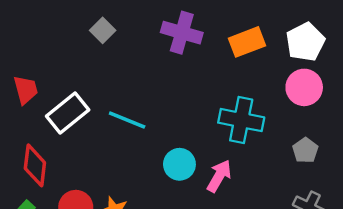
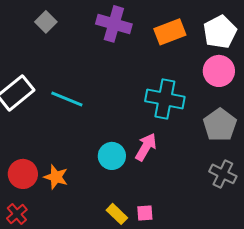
gray pentagon: (305, 150) -> (220, 125), size x1.5
cyan circle: (179, 164) -> (112, 156), moved

